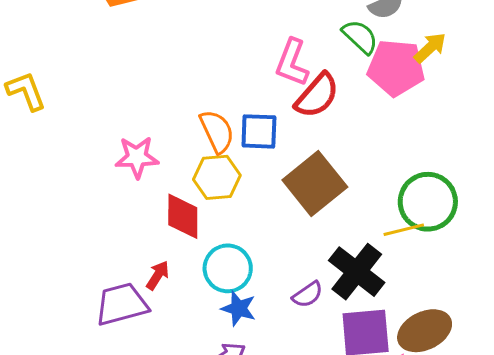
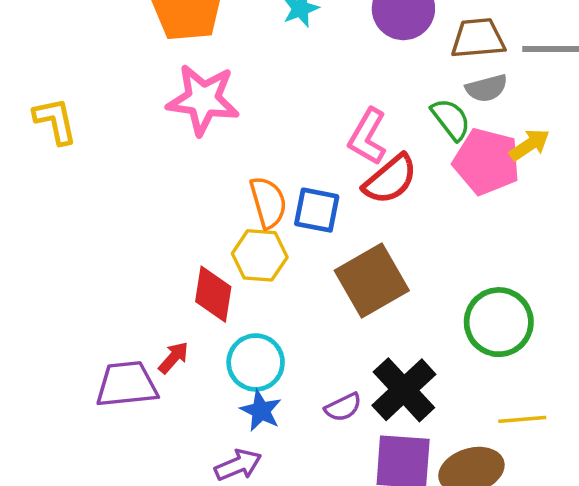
pink star: (137, 157) -> (203, 100), moved, size x1.4
yellow line: (404, 230) -> (522, 419), moved

